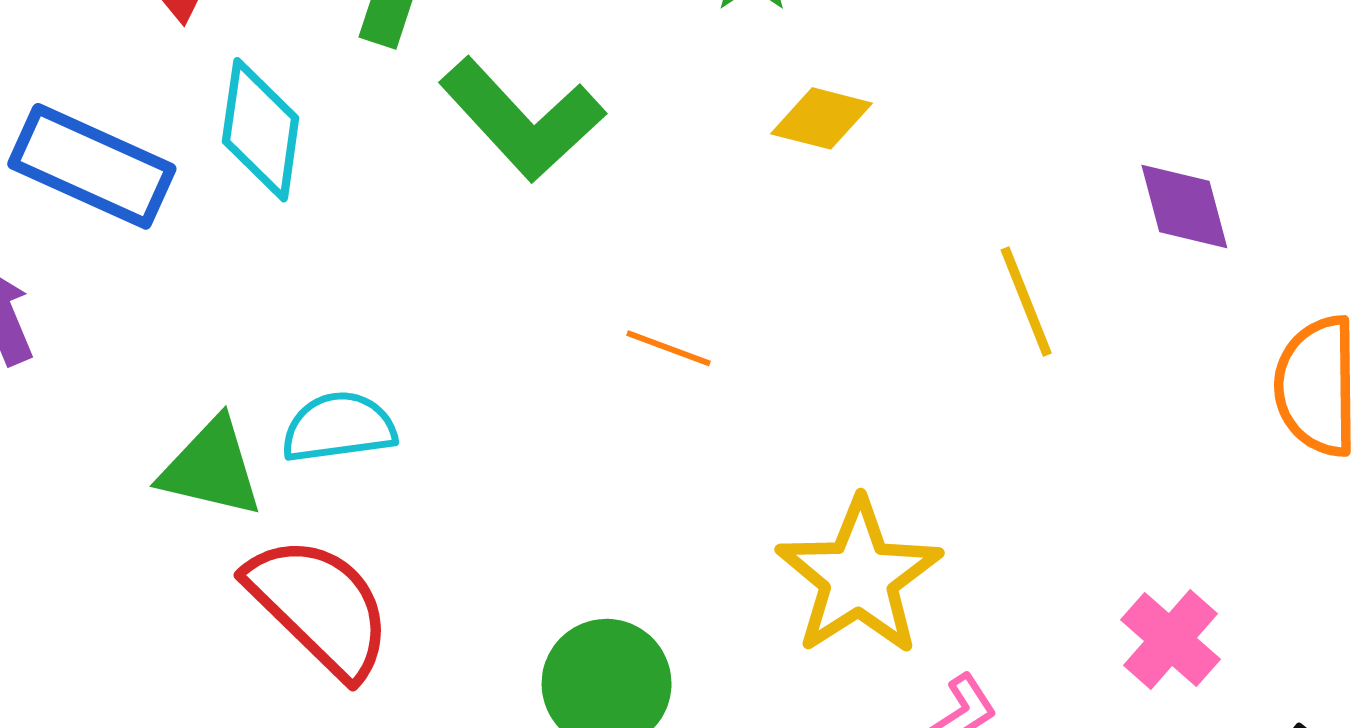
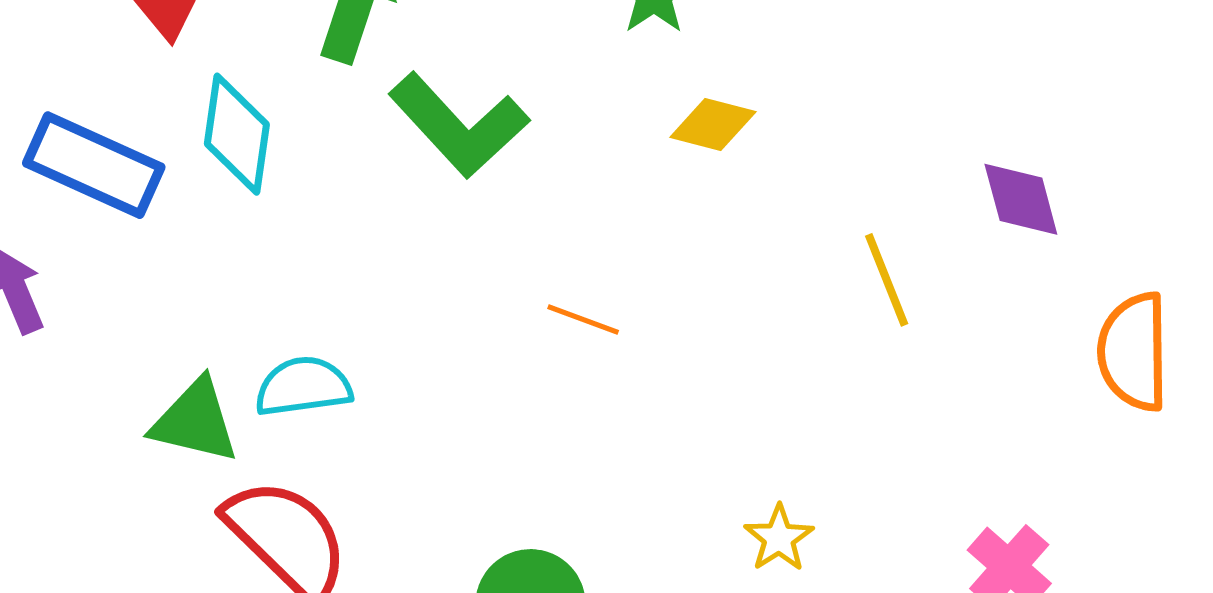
yellow star: (859, 577) -> (779, 538), moved, size x0.5

